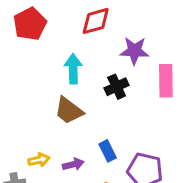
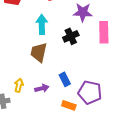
brown trapezoid: (69, 111) -> (39, 52), turned 65
yellow arrow: (39, 160) -> (19, 85), turned -64

